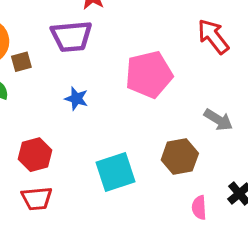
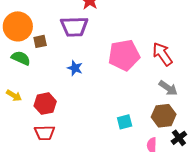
red arrow: (213, 36) -> (162, 54), moved
brown hexagon: (180, 157) -> (164, 116), moved
cyan square: (115, 172) -> (125, 122), moved, size x0.6

